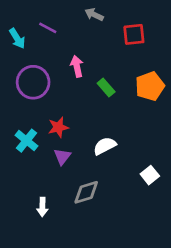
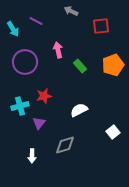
cyan cross: (26, 141) -> (20, 106), turned 36
purple triangle: (62, 156) -> (39, 123), moved

